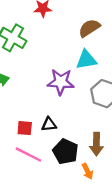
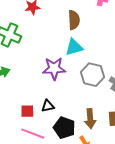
brown semicircle: (89, 28) -> (74, 20), turned 126

